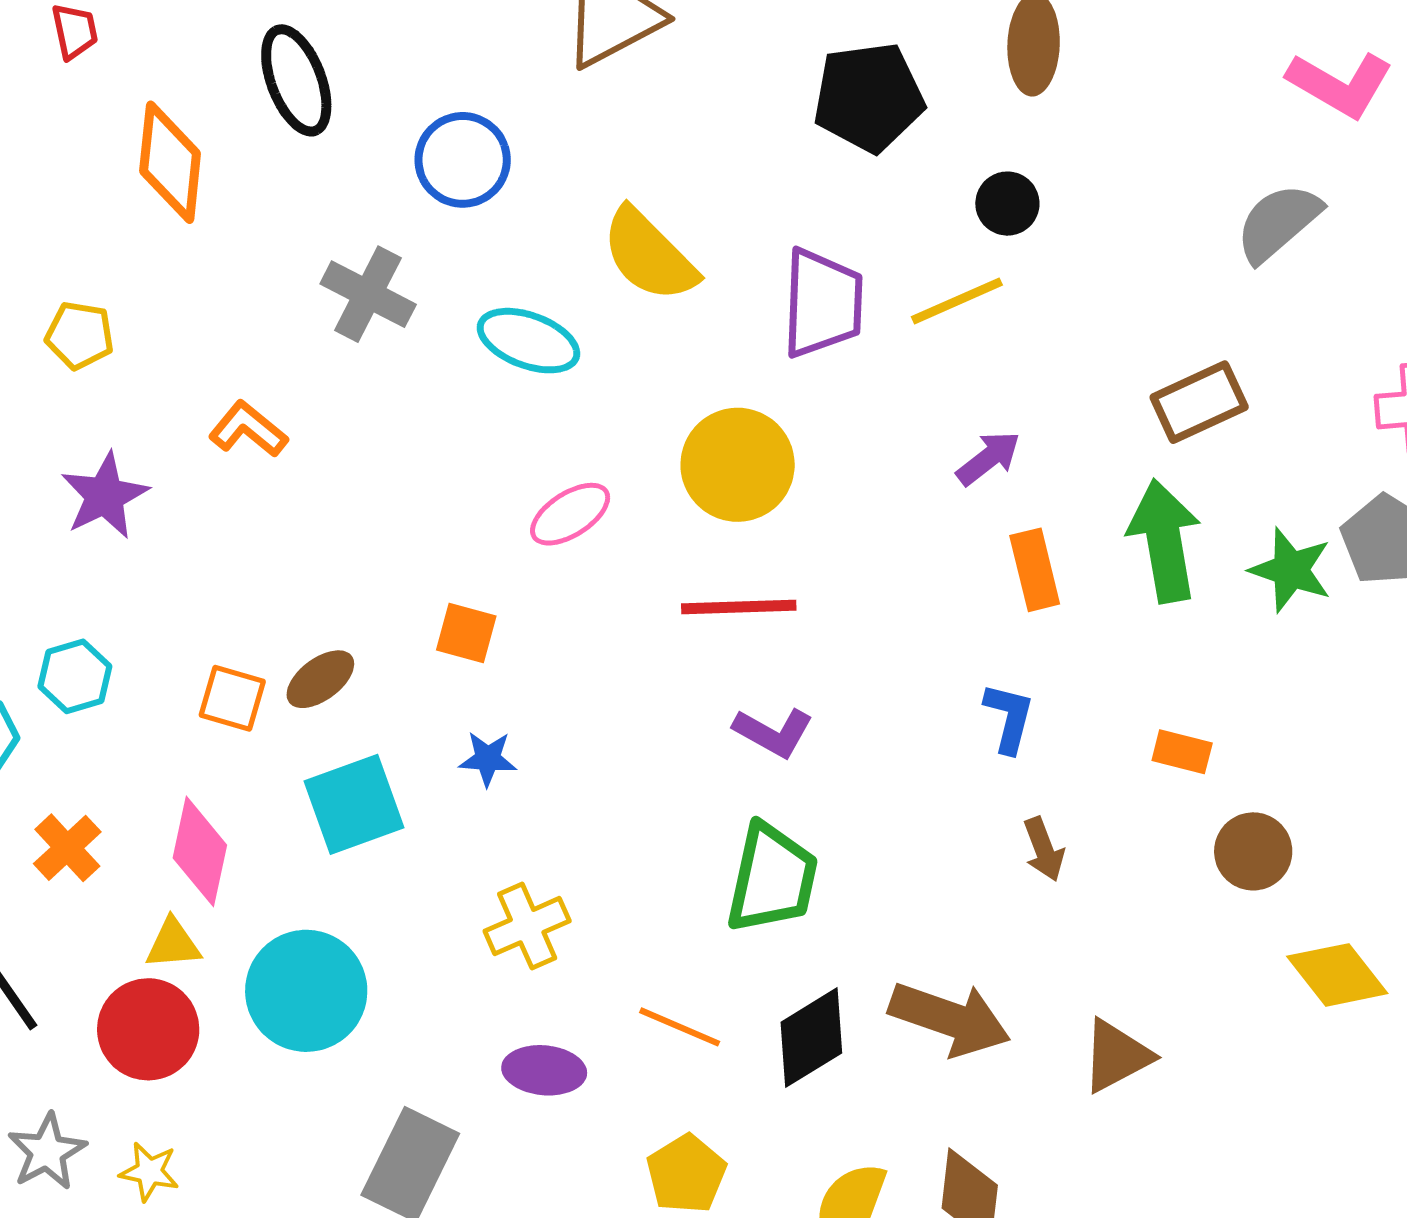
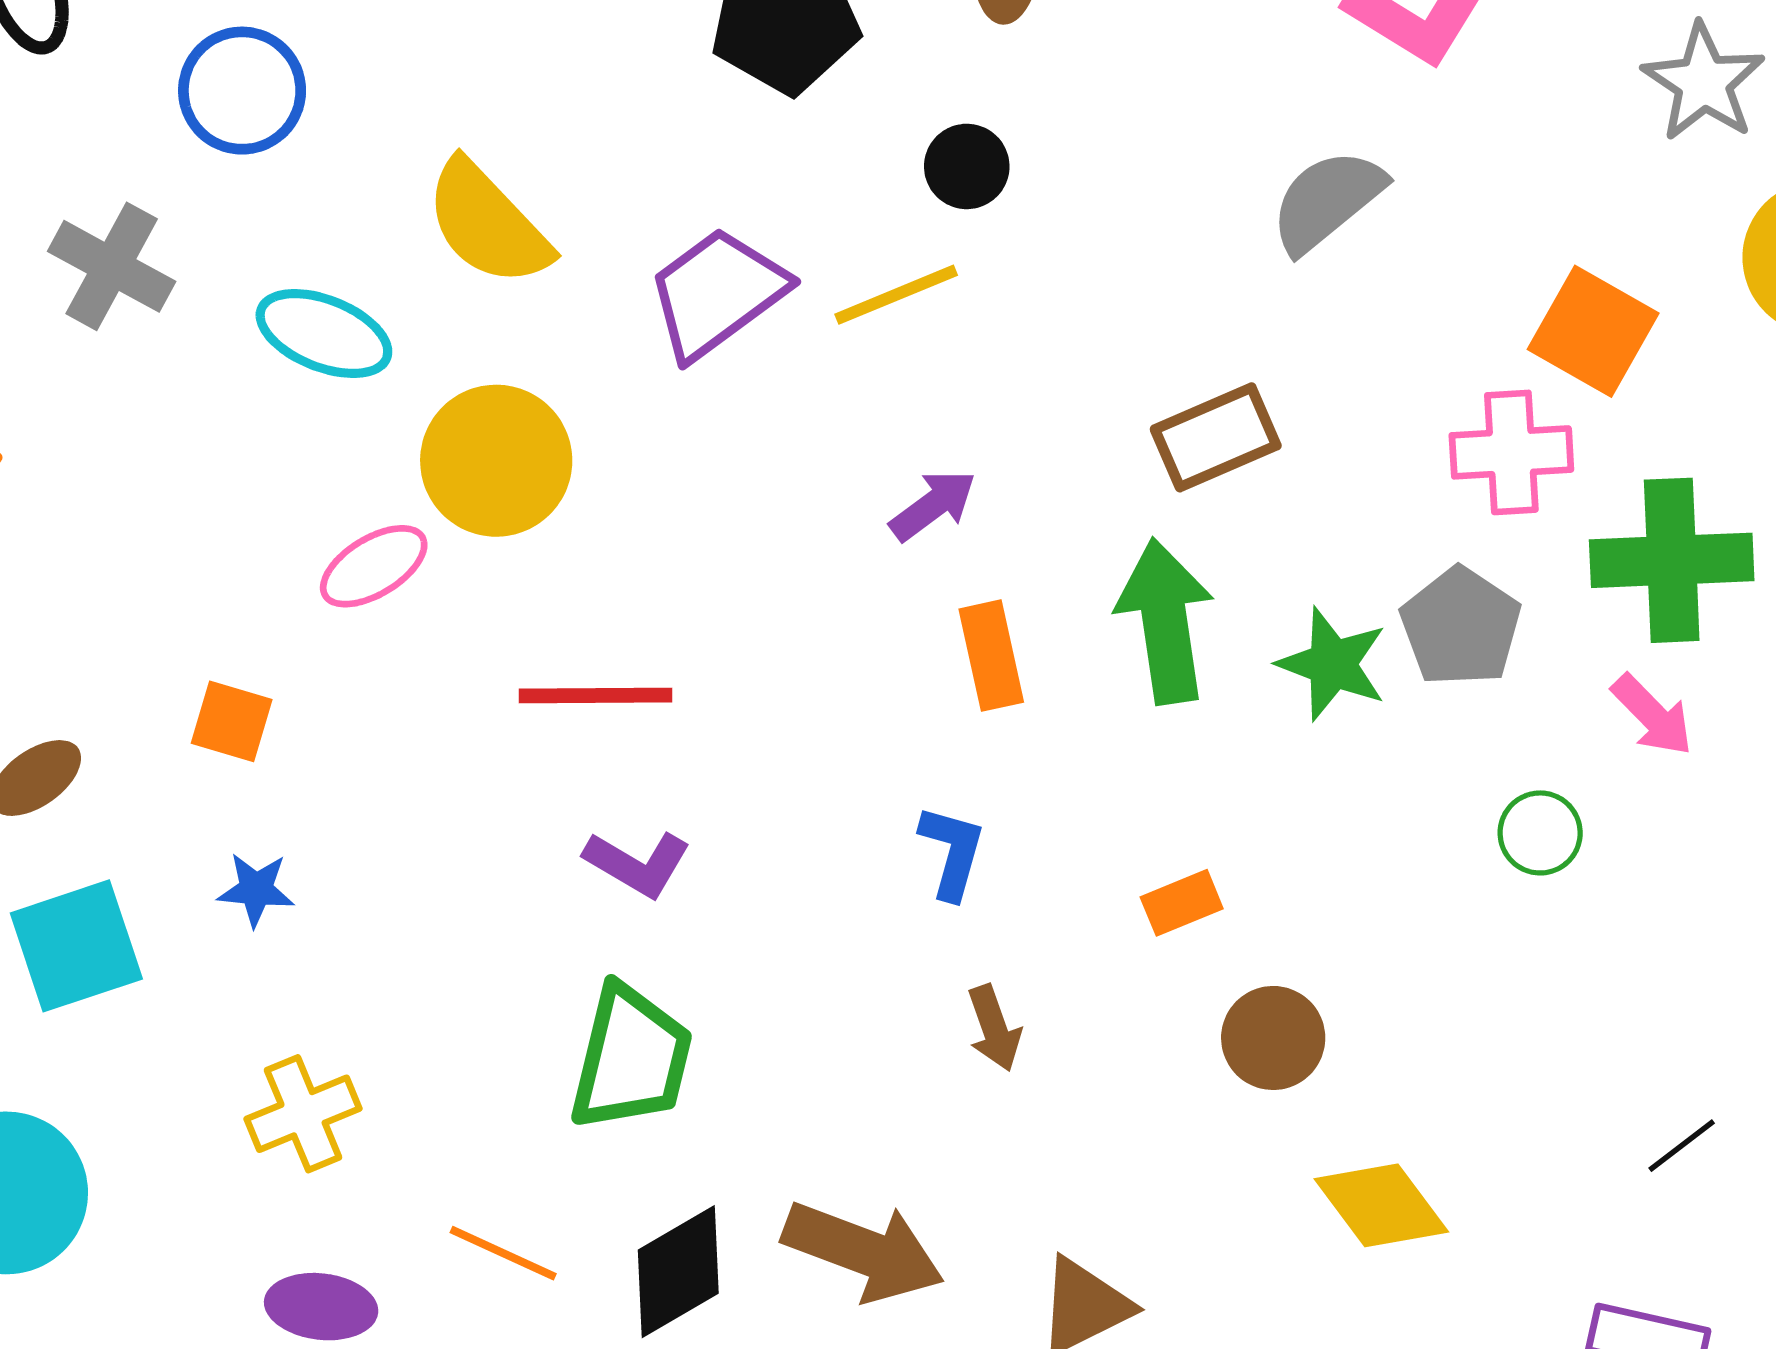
purple trapezoid: (822, 303) -> (717, 293), turned -130
yellow circle: (738, 465) -> (496, 461), moved
orange rectangle: (1182, 752) -> (1182, 903), turned -38

